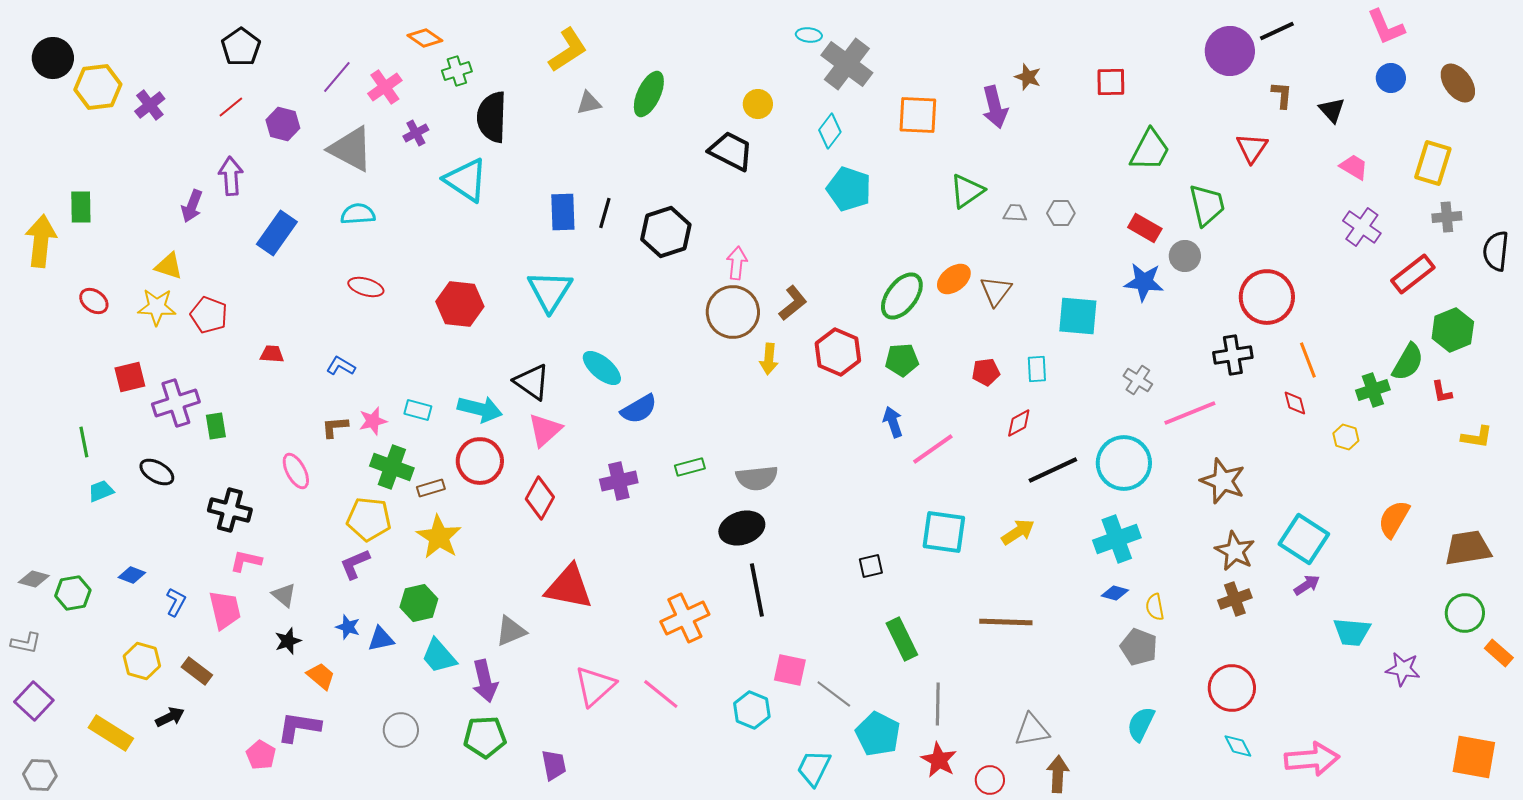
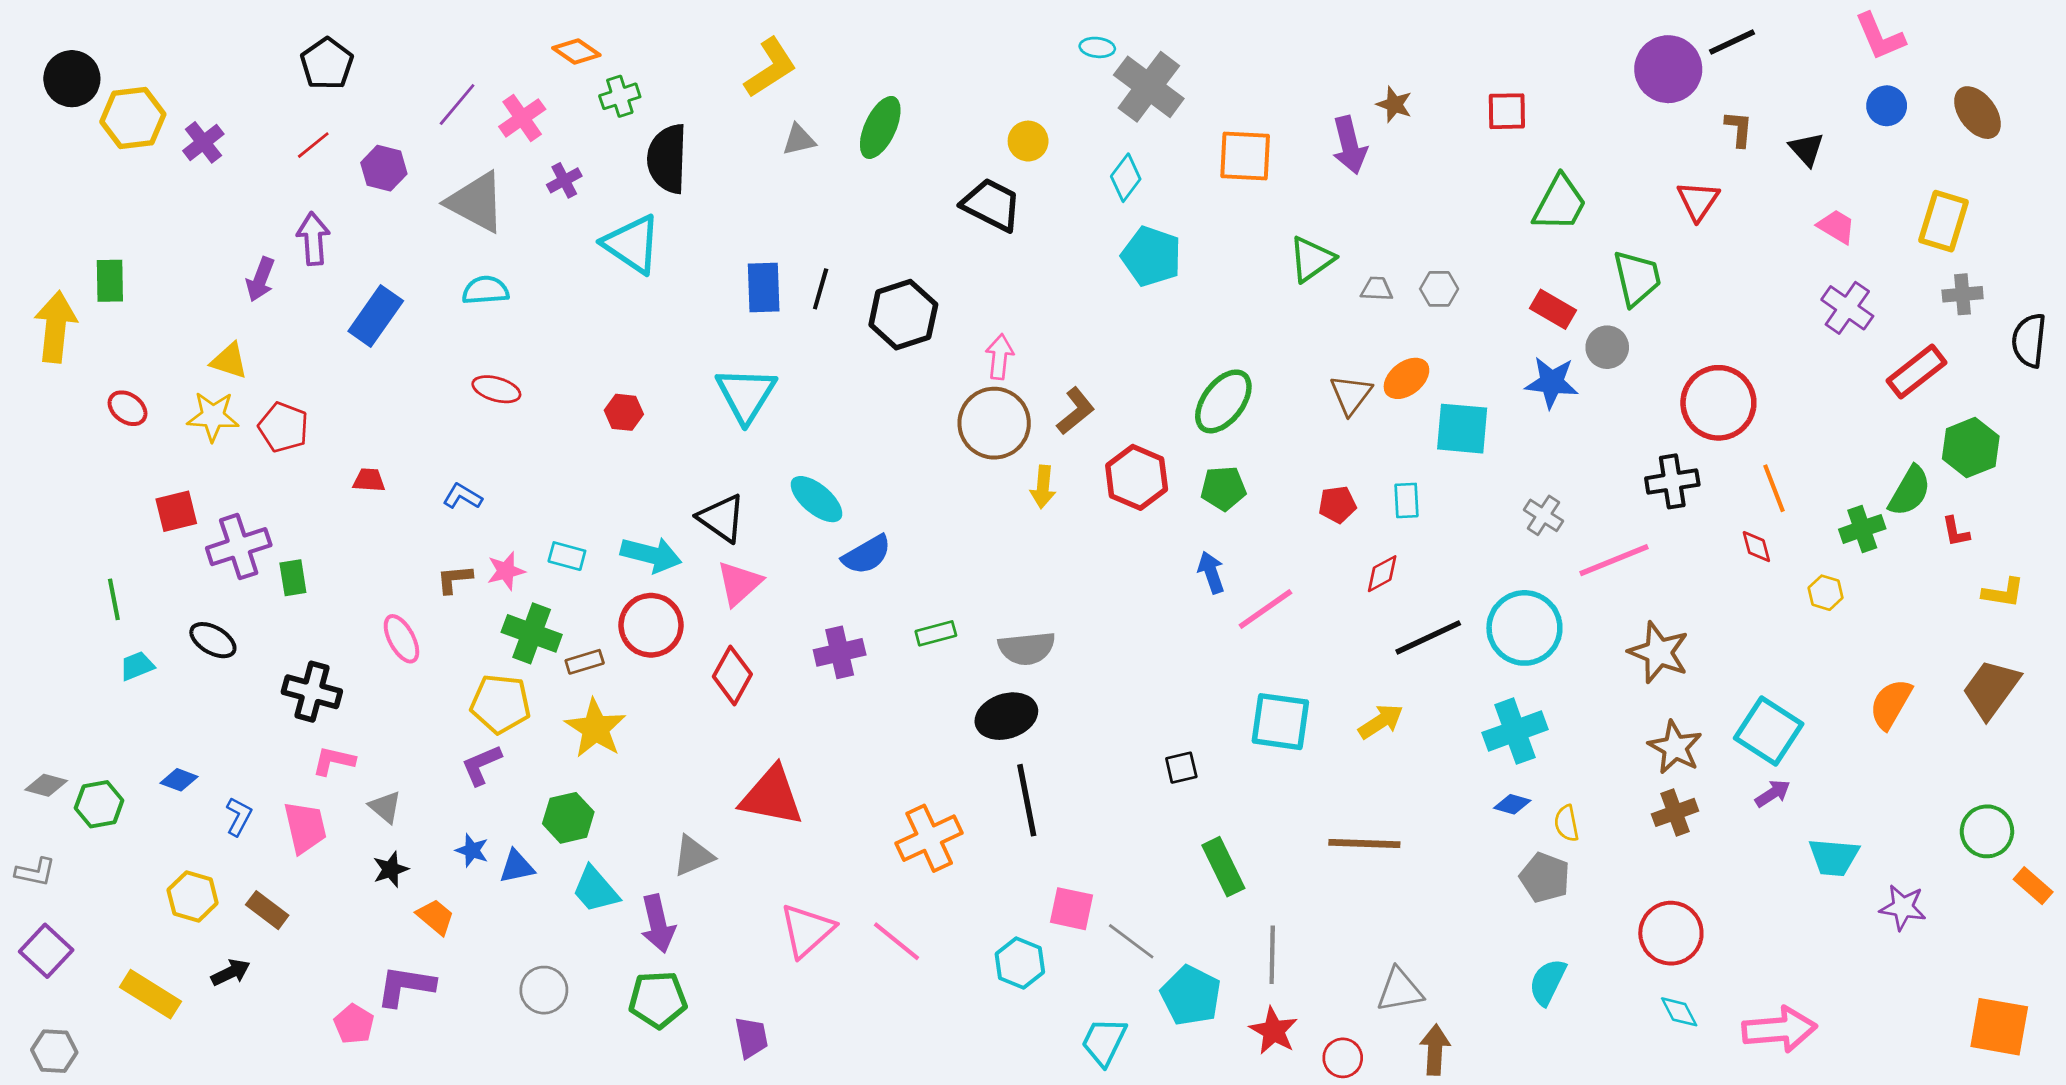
orange ellipse: (954, 279) -> (1406, 378), moved
red hexagon: (460, 304) -> (624, 412), size x0.6
brown trapezoid: (1468, 548) -> (1991, 689), moved, turned -45

